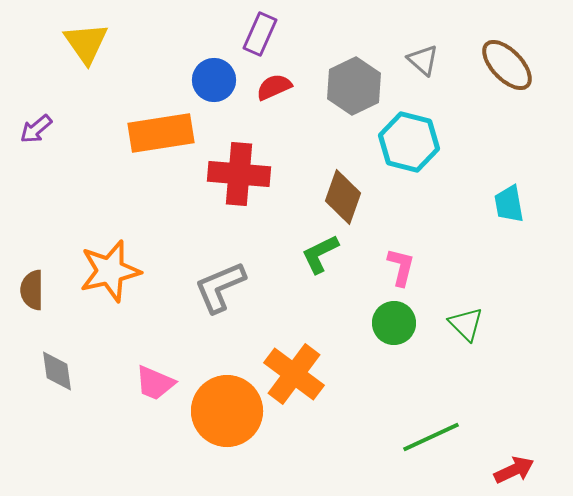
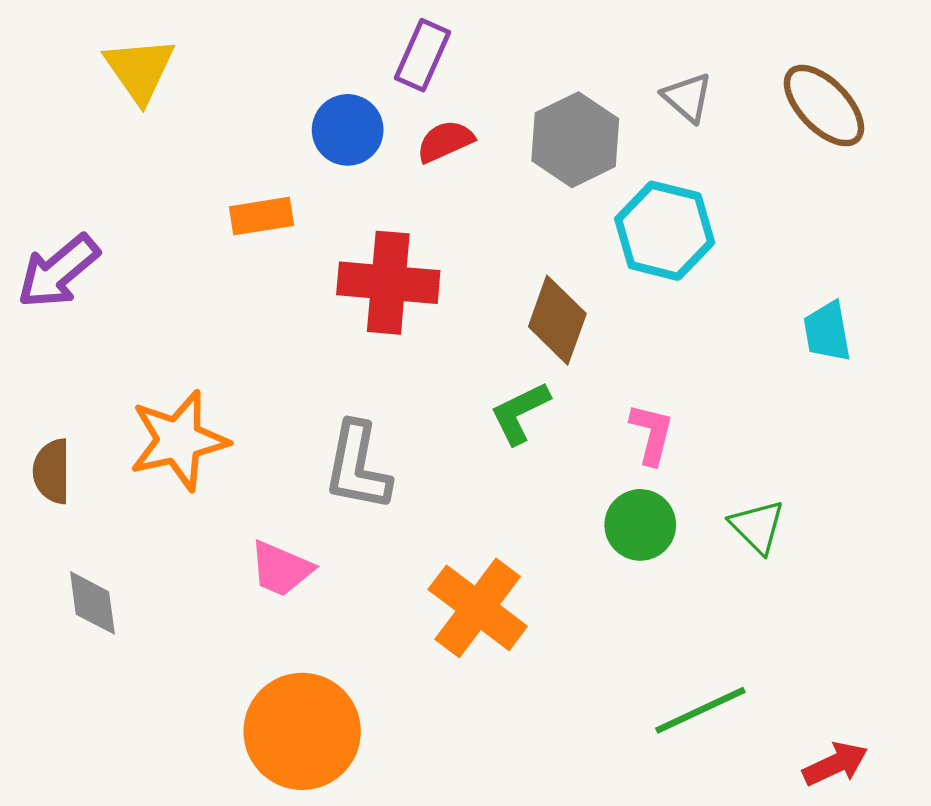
purple arrow: (36, 129) -> (58, 271), moved, size x1.6
orange rectangle: (161, 133) -> (261, 216), size x0.6
gray L-shape: (220, 287) -> (357, 466), turned -56
pink trapezoid: (155, 383) -> (281, 569), moved
orange circle: (227, 411) -> (302, 731), moved

